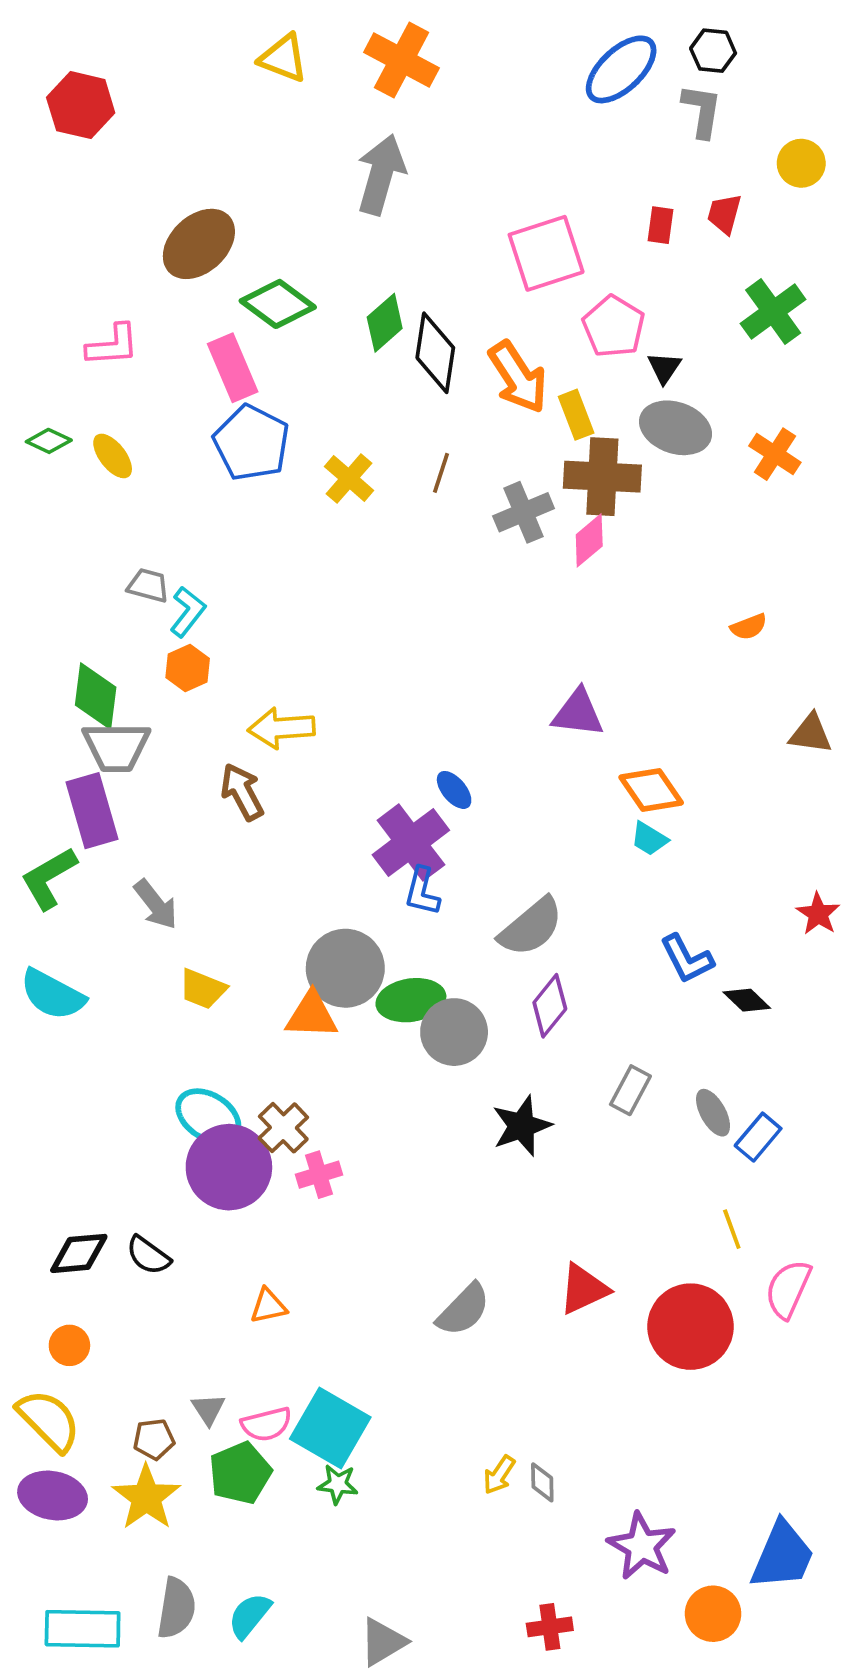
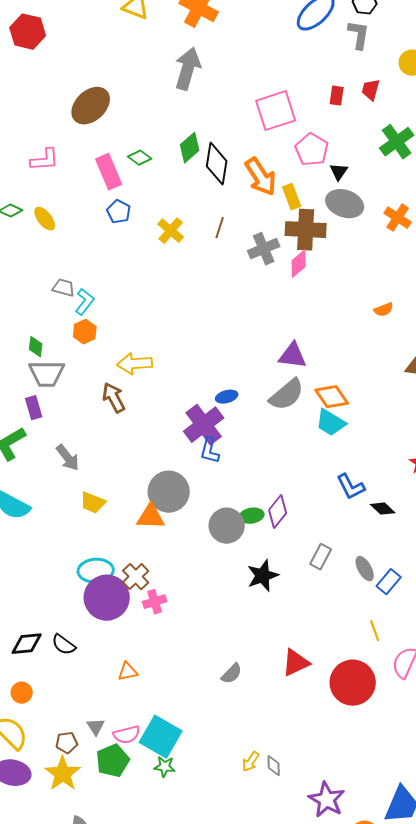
green diamond: (278, 304) -> (140, 158), moved, size x0.6
blue pentagon: (251, 443) -> (119, 212), size x0.6
green diamond: (96, 696) -> (36, 347), size x0.6
blue ellipse: (454, 790) -> (227, 397), turned -65
purple rectangle: (92, 811) -> (34, 408), size x0.6
cyan trapezoid: (649, 839) -> (331, 423), size x1.5
gray semicircle: (531, 927) -> (287, 395), moved
green ellipse: (411, 1000) -> (252, 516), moved, size x0.7
cyan ellipse: (208, 1116) -> (96, 571), turned -36
gray semicircle: (463, 1310) -> (232, 674), size x0.7

